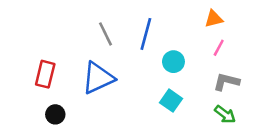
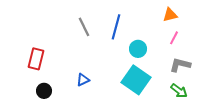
blue triangle: (98, 78) -> (83, 80), moved, size x0.5
cyan square: (171, 101) -> (136, 80), size x1.6

